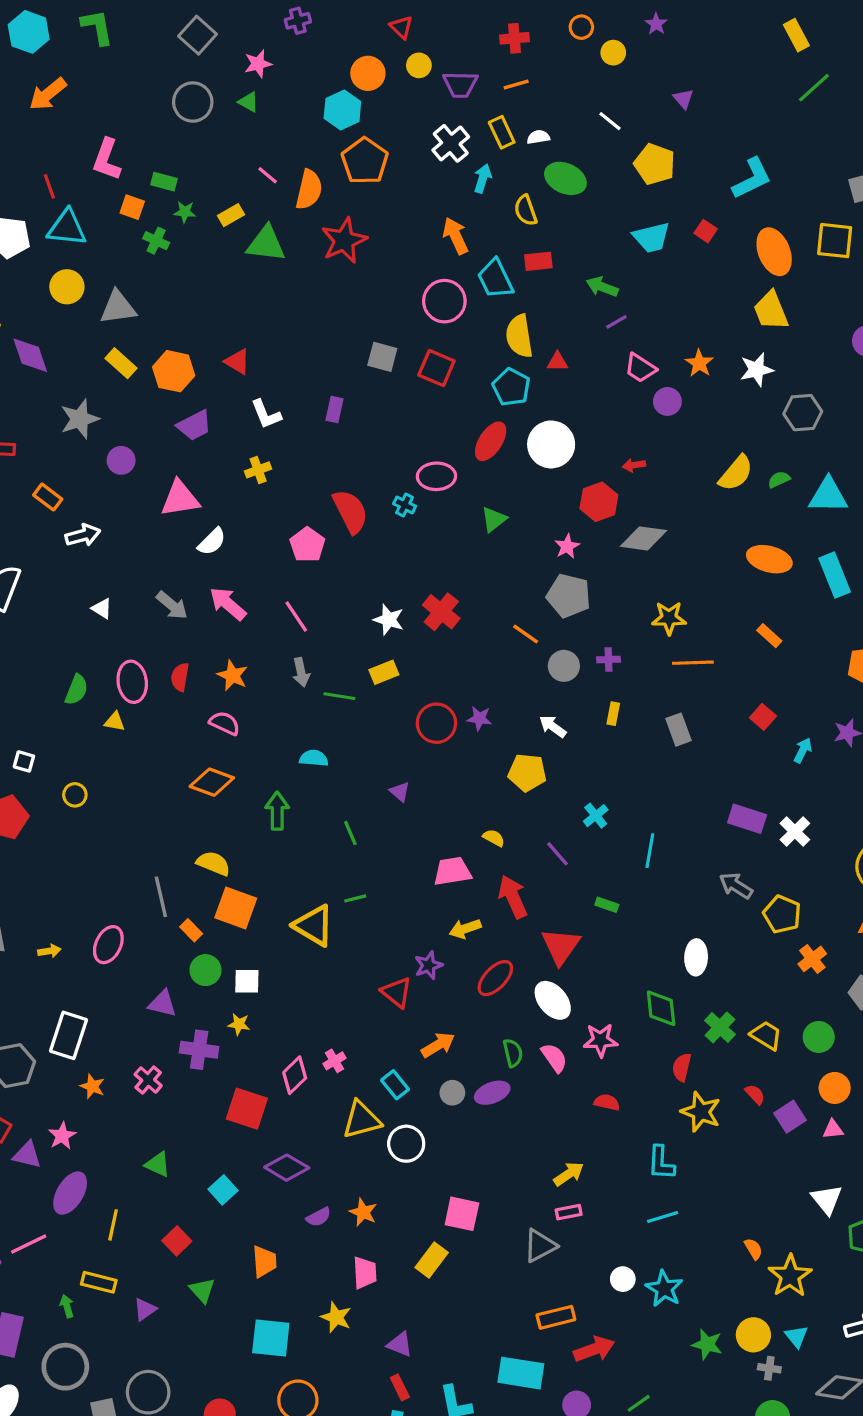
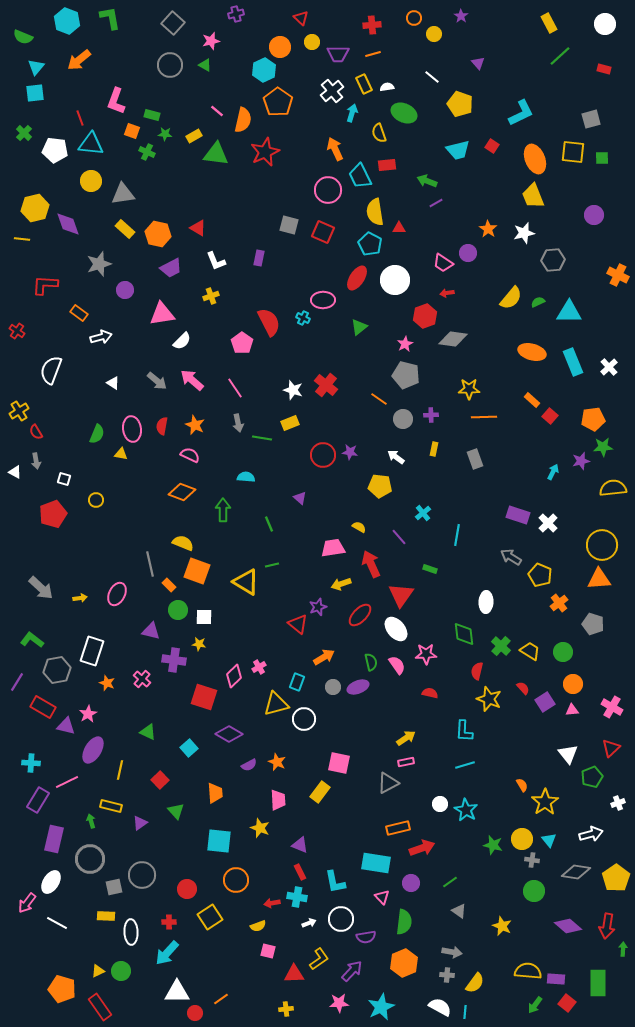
pink trapezoid: (640, 368) -> (443, 263), moved
red square: (763, 717) -> (550, 416), moved
cyan rectangle: (395, 1085) -> (297, 682), turned 60

